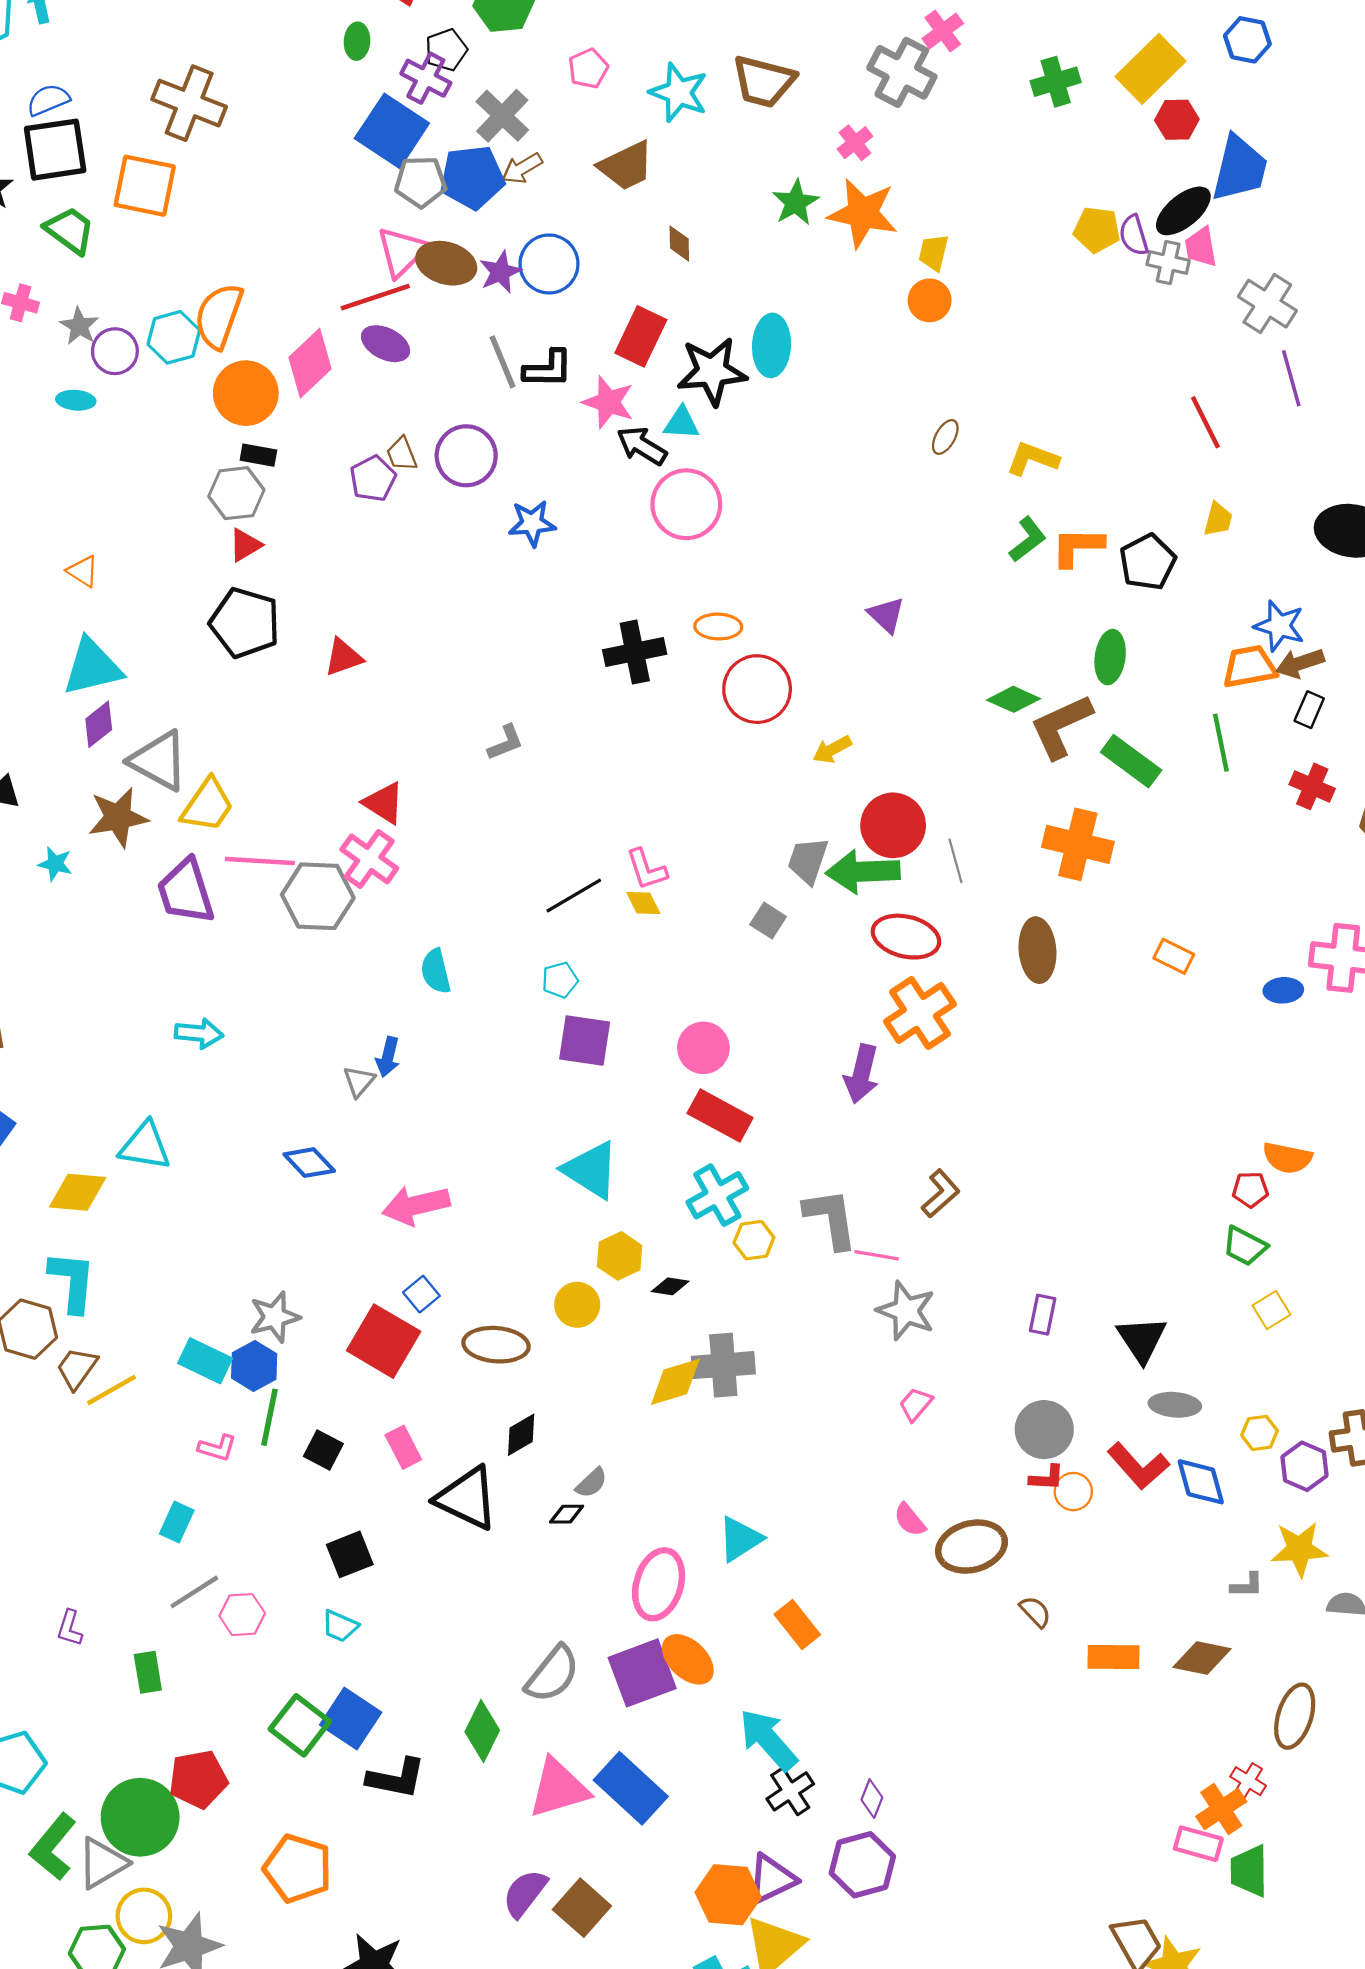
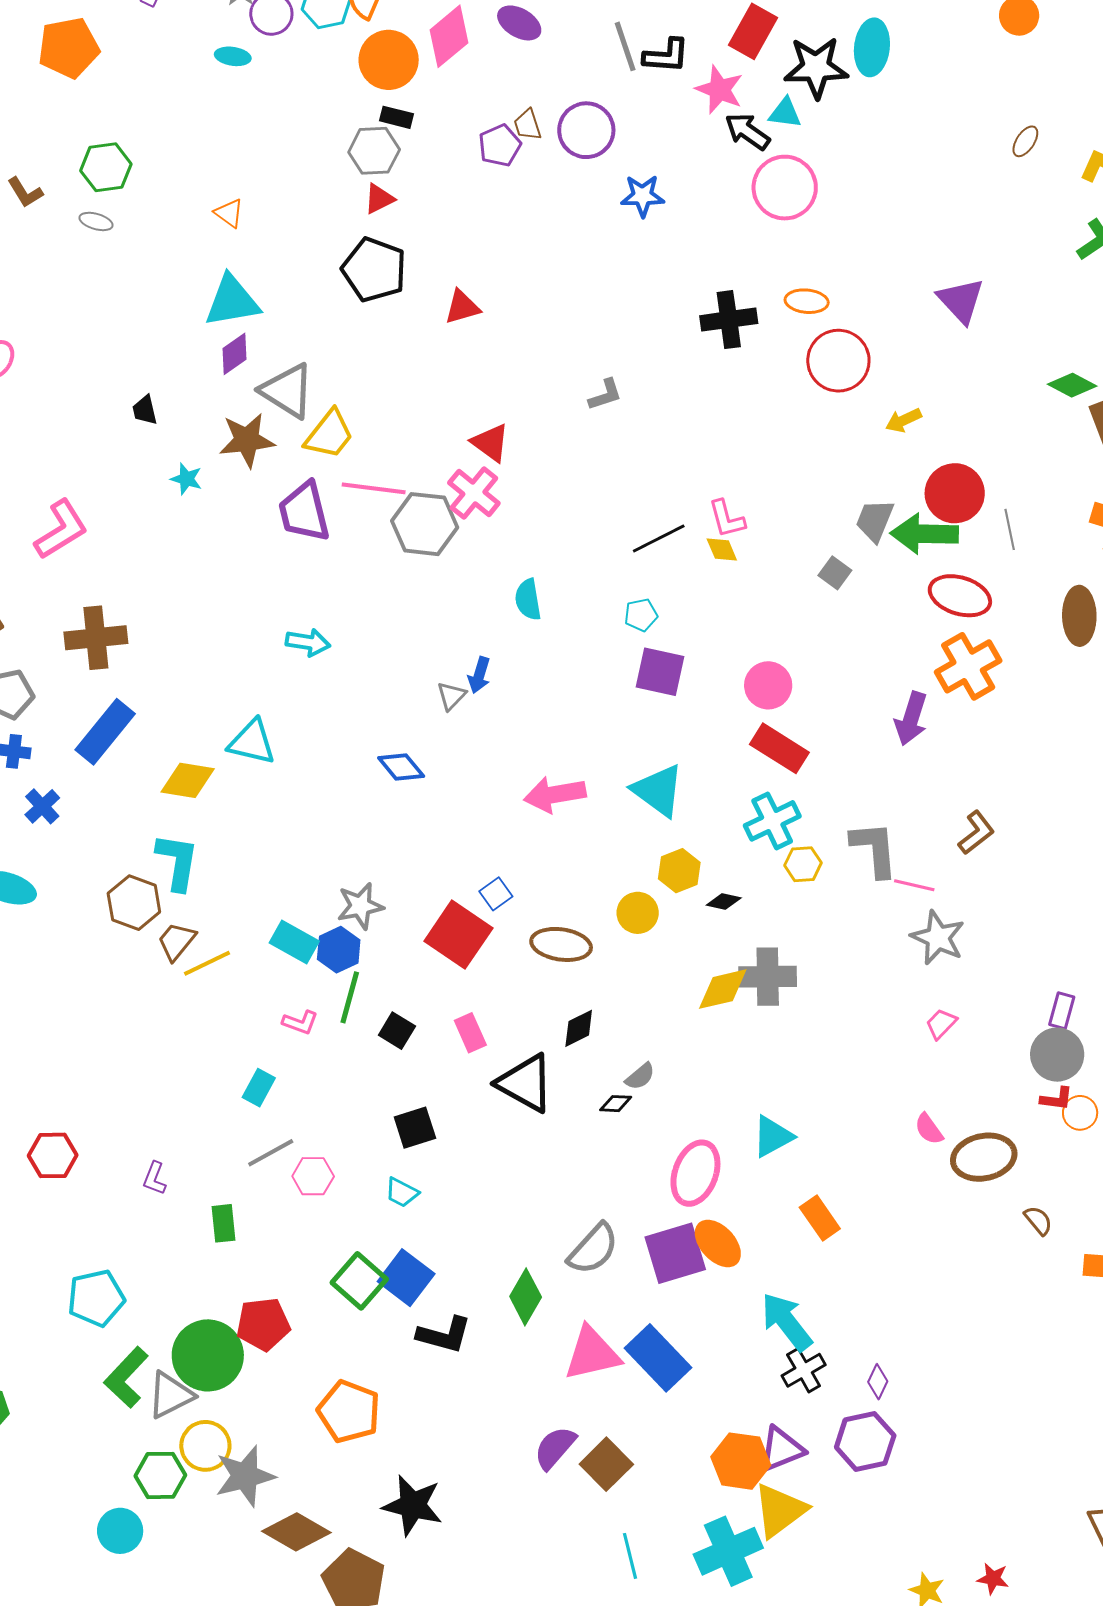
purple triangle: (886, 615) -> (961, 301), size x1.4
pink arrow: (416, 1205) -> (555, 795), moved
purple rectangle: (1043, 1315) -> (1062, 1011), moved

